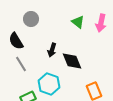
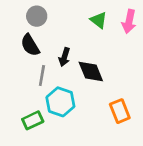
black semicircle: (16, 41) -> (30, 45), moved
gray line: (21, 64) -> (42, 75), moved, turned 42

